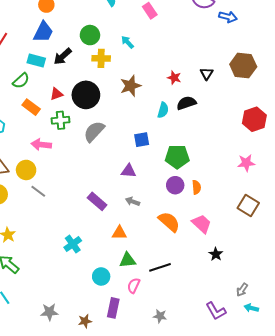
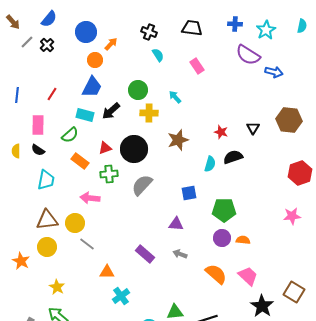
orange semicircle: (196, 187) -> (243, 240), turned -80
brown square: (248, 205) -> (294, 292), moved
orange triangle: (119, 233) -> (107, 272), moved
black star: (216, 254) -> (262, 306), size x1.6

